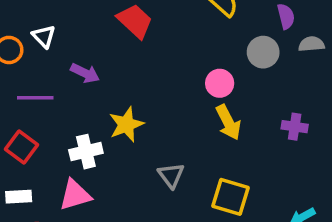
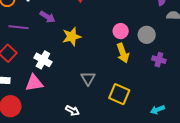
gray circle: (263, 52) -> (147, 35), moved
yellow star: (126, 124) -> (72, 37), moved
white cross: (86, 152) -> (43, 60), turned 36

